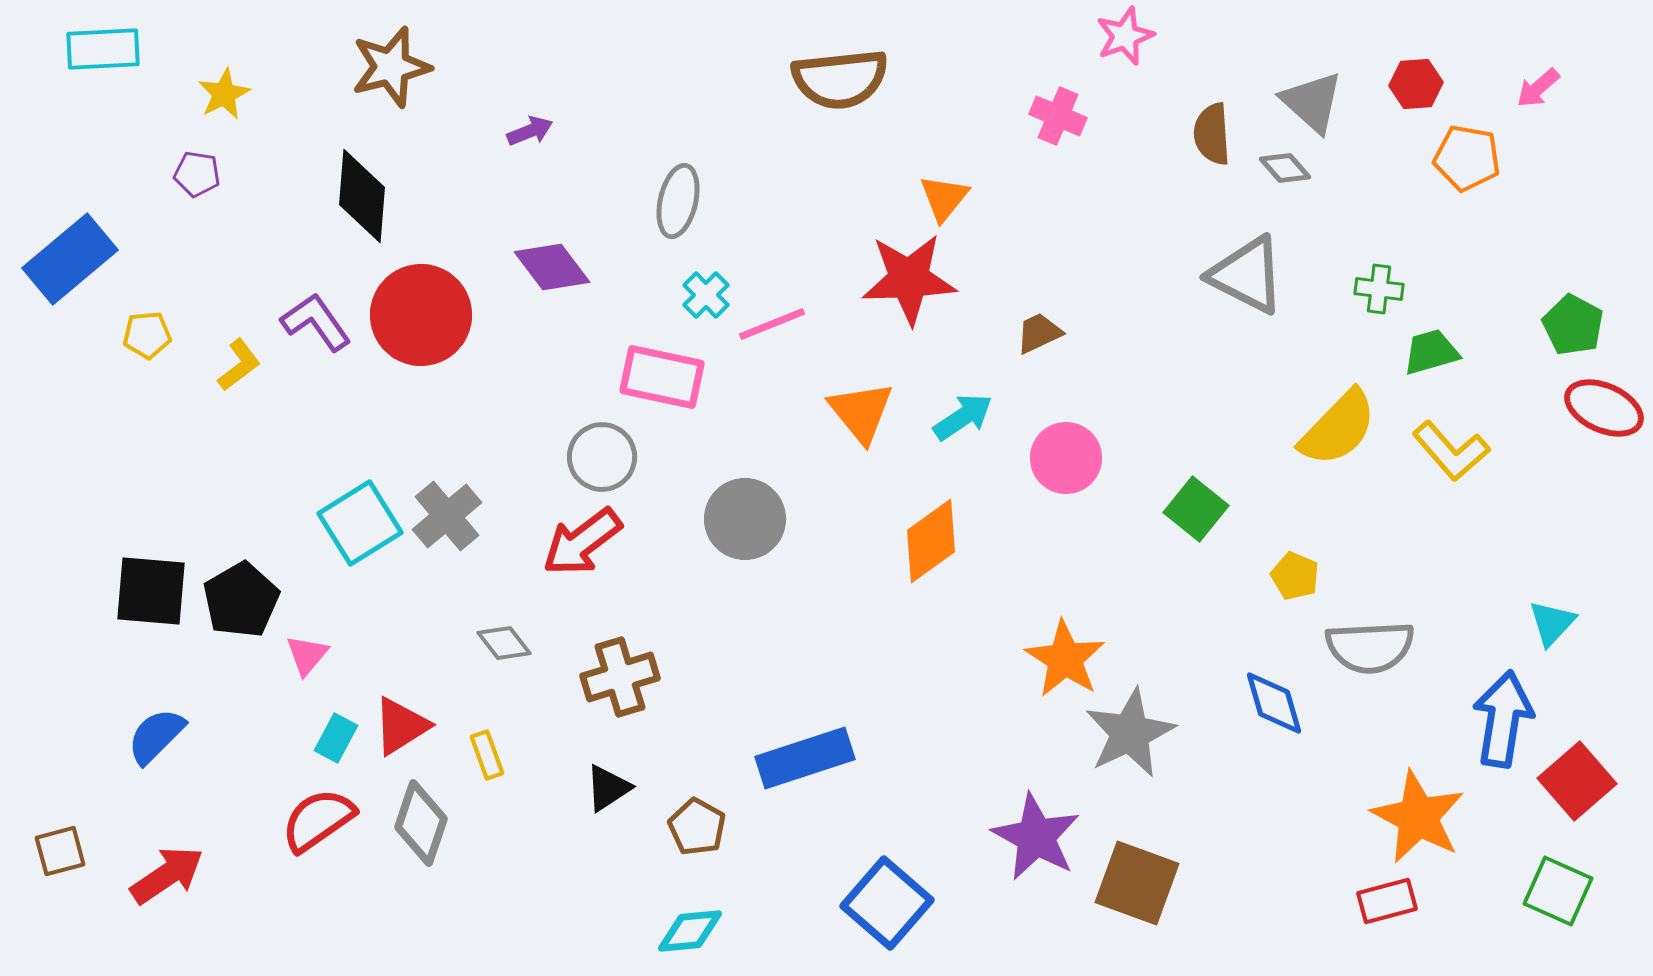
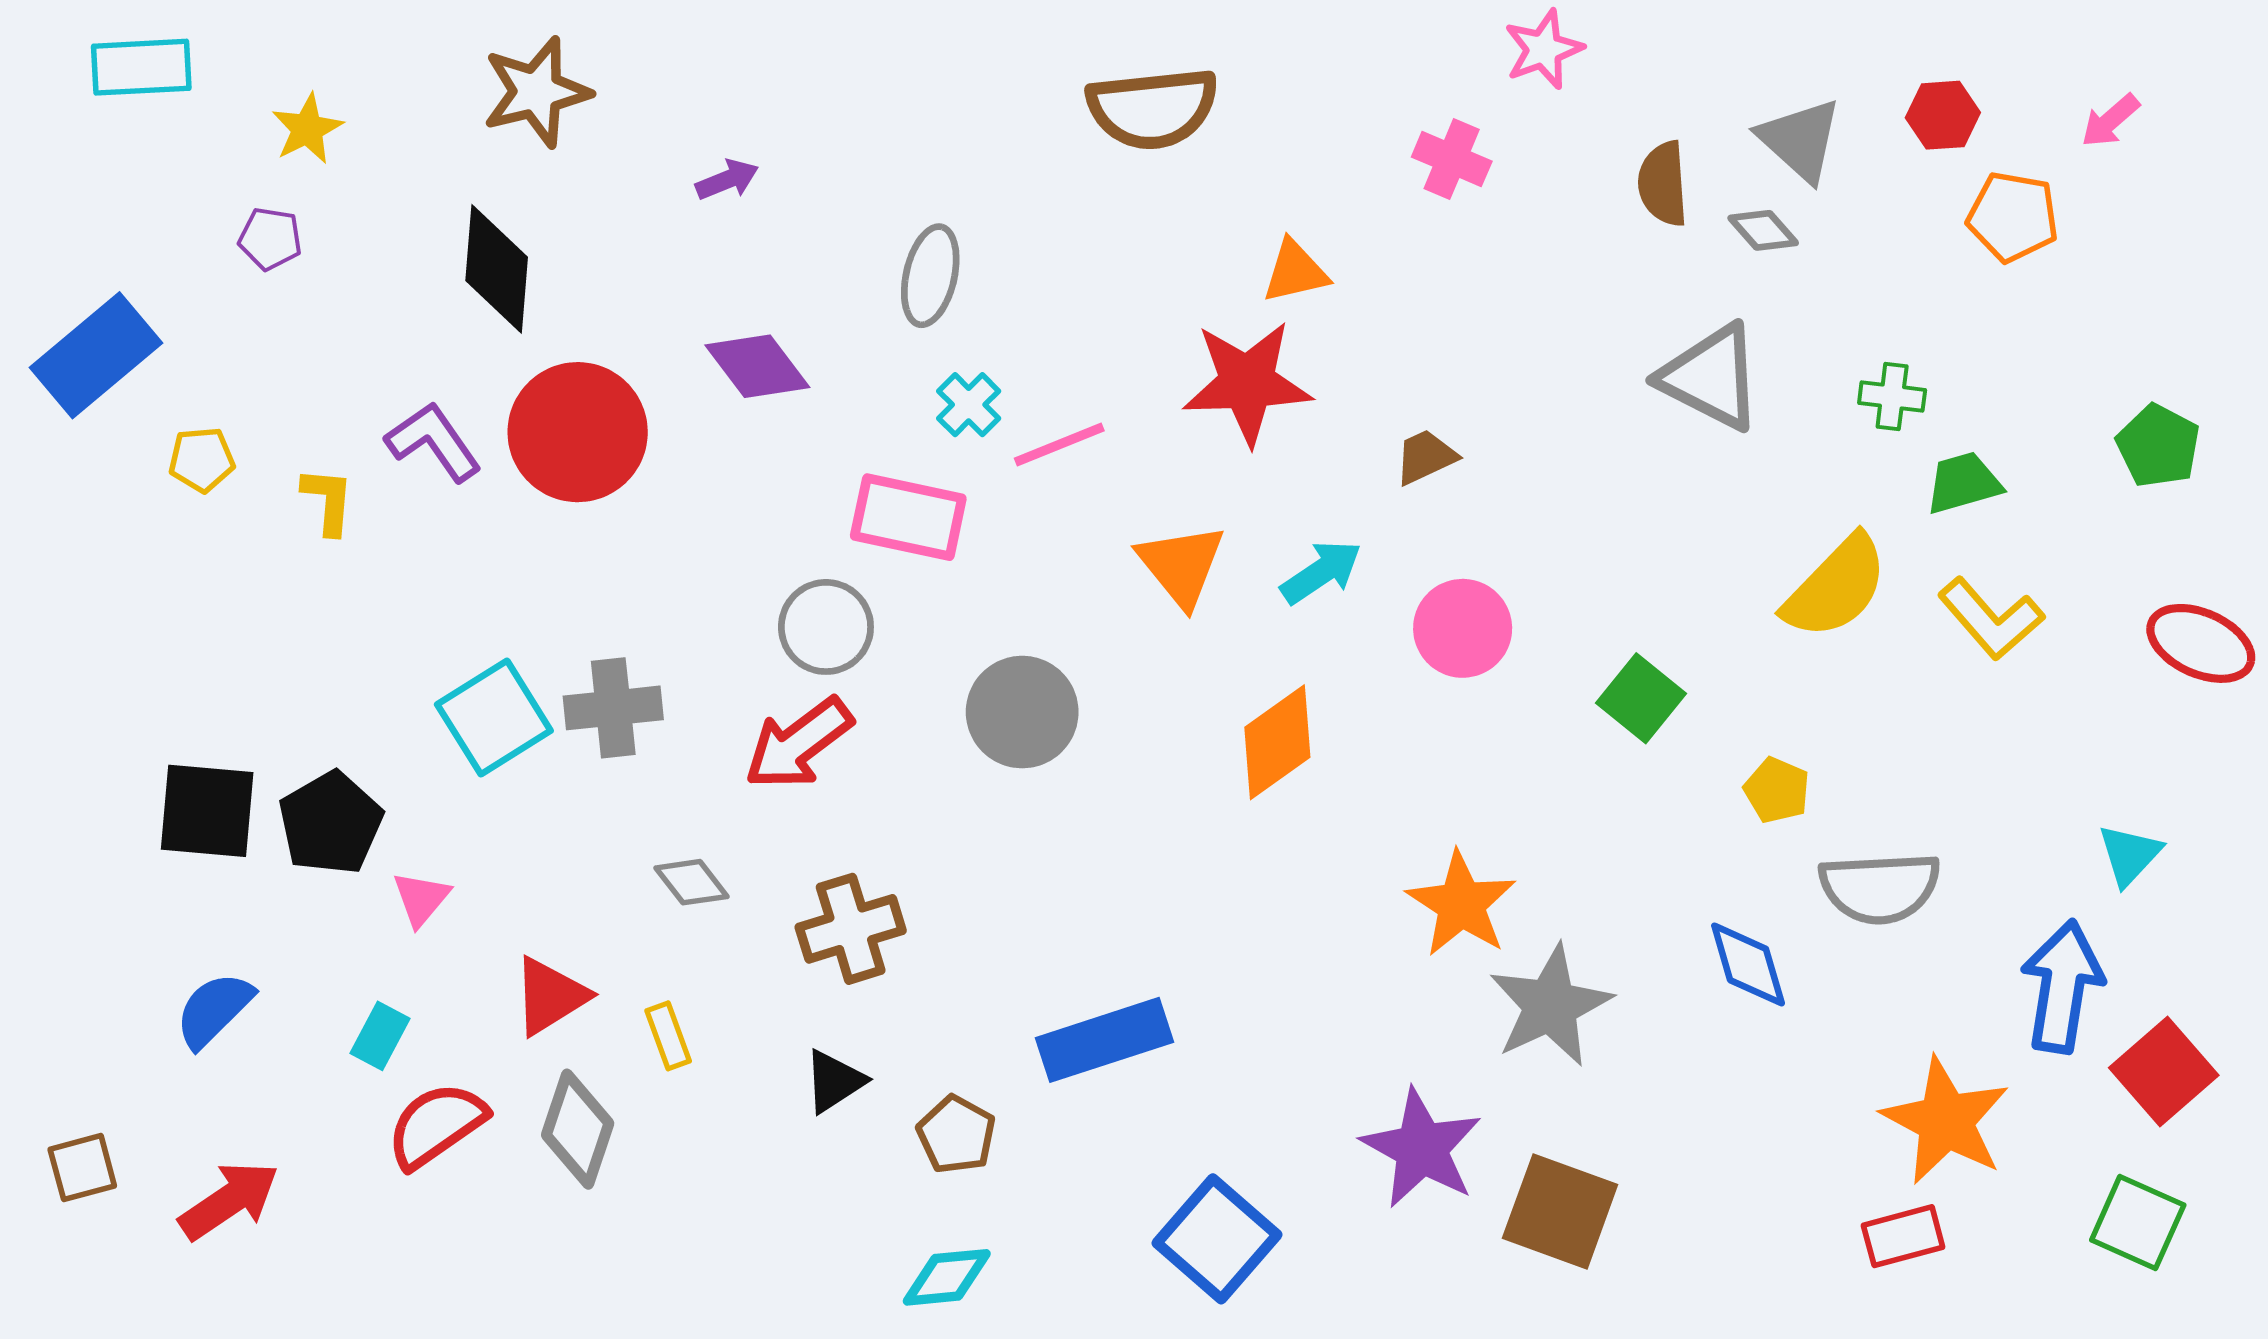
orange triangle: (944, 198) -> (1295, 272), turned 38
yellow L-shape: (239, 365) -> (328, 501), turned -48
red ellipse: (1604, 408) -> (2201, 643), moved
gray cross: (447, 516) -> (613, 708), turned 34
cyan rectangle: (336, 738) -> (380, 1036), moved

